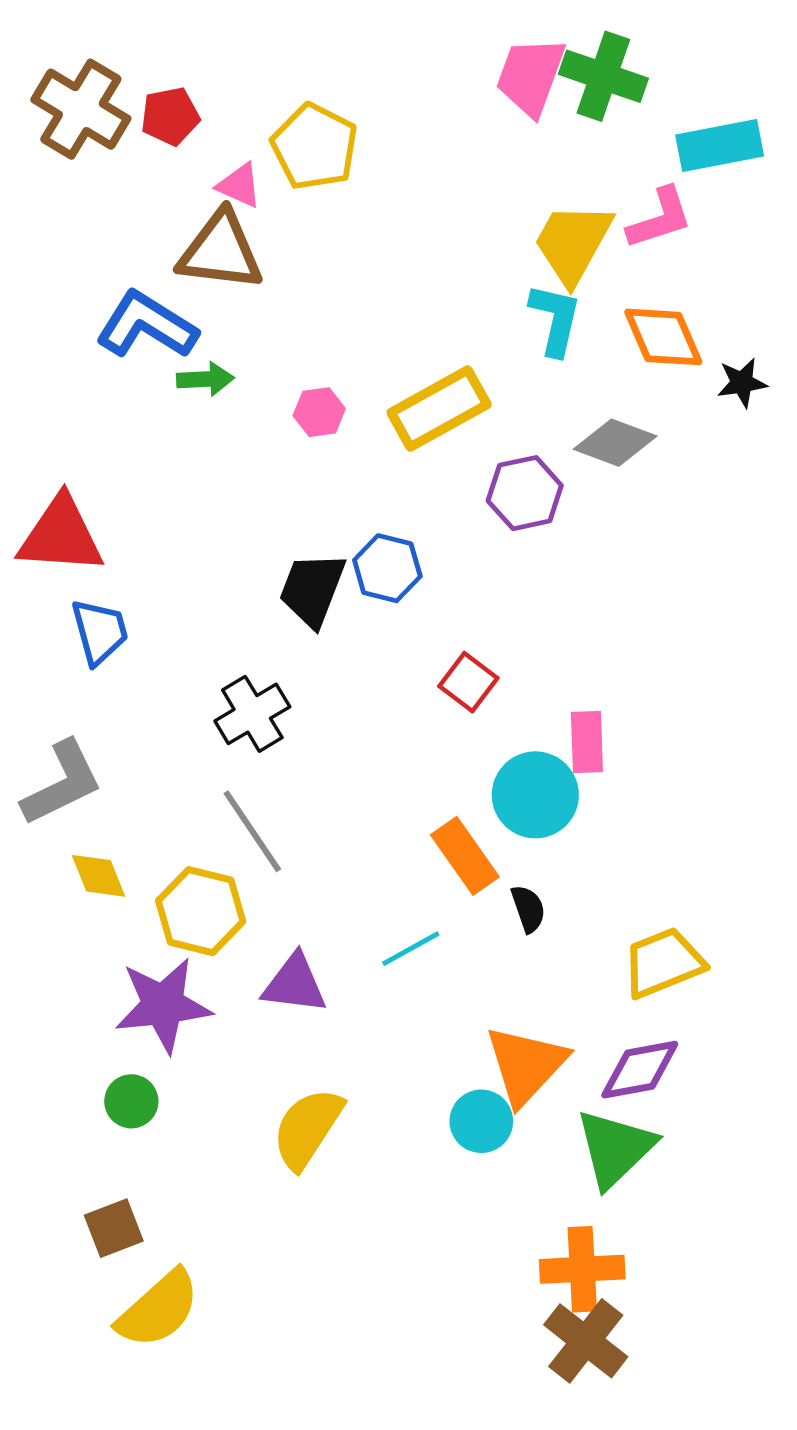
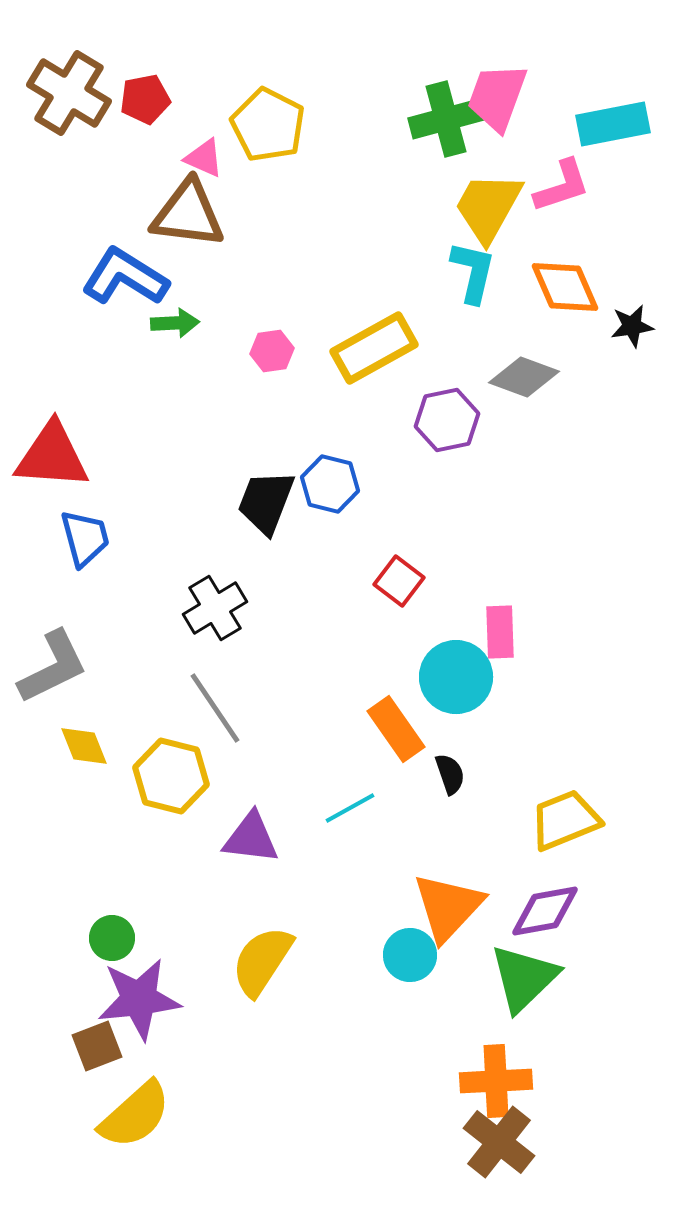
pink trapezoid: (531, 76) -> (497, 97), moved
green cross: (603, 76) -> (446, 119), moved, turned -34
purple star: (163, 1005) -> (139, 999), moved

